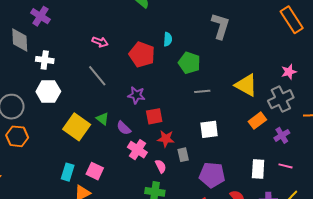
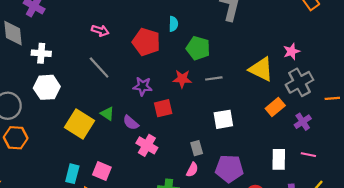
pink star: (289, 72) -> (291, 51), moved
red star: (166, 139) -> (182, 79), moved
pink semicircle: (161, 166) -> (192, 170), moved, turned 56

